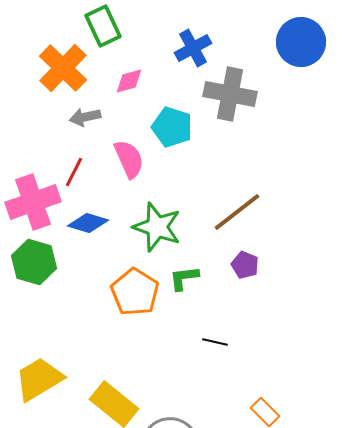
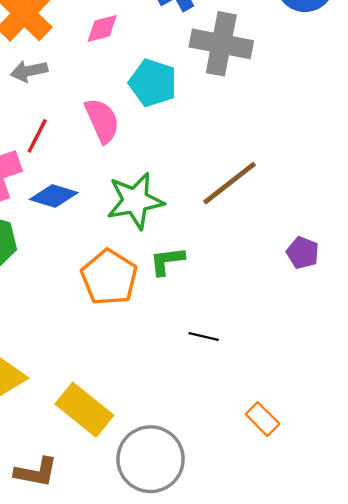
gray arrow: (85, 117) -> (29, 71), moved
green star: (157, 227) -> (135, 201), turned -30
purple pentagon: (245, 265) -> (303, 253), moved

